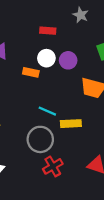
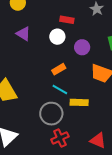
white circle: (46, 58) -> (57, 37), moved
orange rectangle: (31, 72) -> (59, 69), moved, turned -48

